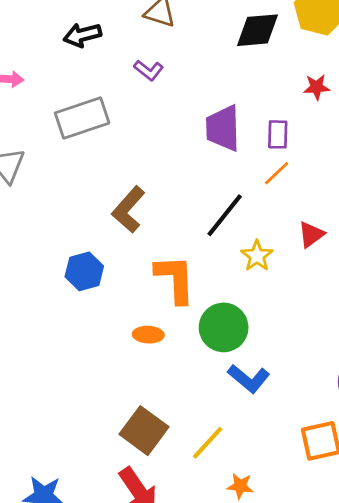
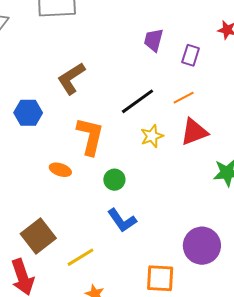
purple trapezoid: (223, 128) -> (154, 40), size x0.7
orange line: (277, 173) -> (184, 98), moved
red triangle: (311, 234) -> (194, 132), size x1.4
green circle: (224, 327) -> (114, 180), size x0.6

